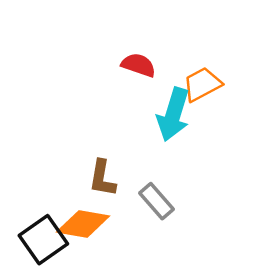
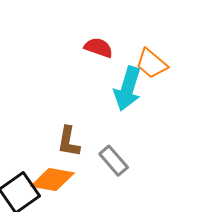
orange trapezoid: (202, 84) -> (152, 64), turned -112

